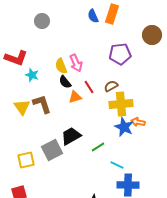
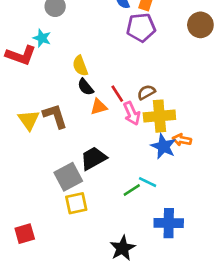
purple pentagon: (120, 54) -> (141, 28), moved
pink arrow: (76, 63) -> (132, 113), moved
cyan star: (32, 75) -> (42, 38), moved
green line: (98, 147) -> (132, 190), moved
yellow square: (26, 160) -> (76, 203), moved
cyan line: (117, 165) -> (148, 182), moved

